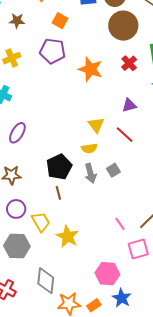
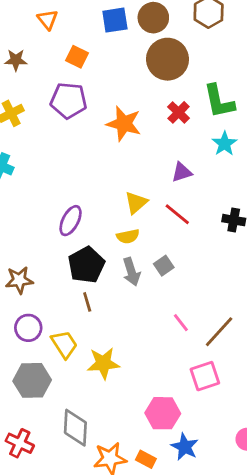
yellow triangle: (96, 125) -> (136, 203), turned 30
purple ellipse: (17, 133) -> (71, 221), moved
pink line: (120, 224) -> (181, 323), moved
yellow star: (68, 237) -> (103, 363), turned -30
orange rectangle: (94, 305) -> (146, 459), turned 64

